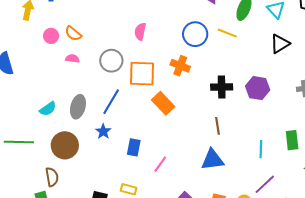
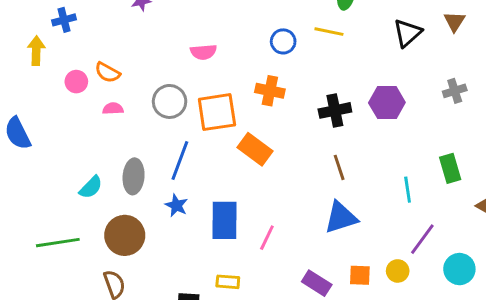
pink semicircle: (140, 32) -> (203, 52), turned -96
blue circle: (195, 34) -> (283, 41), size x0.7
blue rectangle: (134, 147) -> (224, 220), size x1.5

